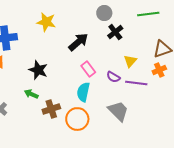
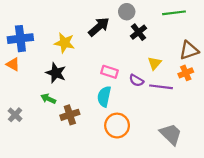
yellow star: (46, 22) -> (64, 43), moved
black arrow: (78, 42) -> (99, 27), moved
pink rectangle: (88, 69) -> (110, 72), turned -35
gray trapezoid: (118, 111) -> (171, 134), moved
orange circle: (77, 119) -> (117, 126), moved

